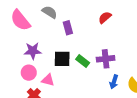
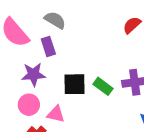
purple rectangle: (68, 28) -> (48, 47), moved

